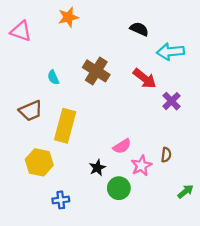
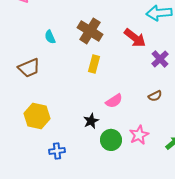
yellow rectangle: (65, 126) -> (94, 64), moved, size x0.6
brown semicircle: (166, 155) -> (155, 96), moved, turned 56
pink star: (141, 166) -> (139, 135), moved

